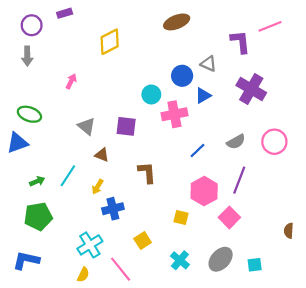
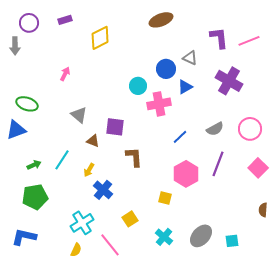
purple rectangle: (65, 13) -> (65, 20), moved
pink line: (270, 26) -> (249, 41), moved
gray arrow: (27, 56) -> (15, 46), moved
purple square: (126, 126) -> (115, 127), moved
blue cross: (113, 209) -> (103, 190), turned -36
pink square: (229, 217) -> (258, 168), moved

